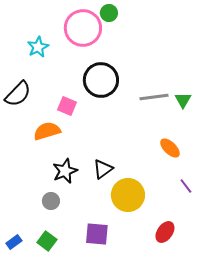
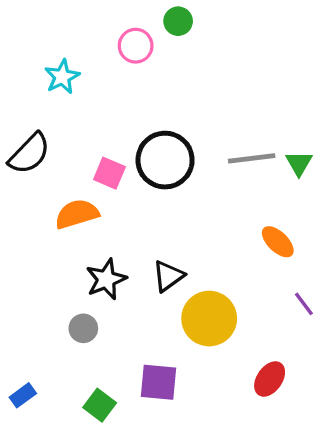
pink circle: (83, 28) -> (136, 46), size x0.6
black circle: (101, 80) -> (165, 160), moved
green square: (47, 241) -> (100, 405), moved

